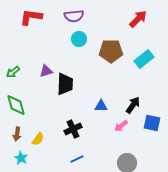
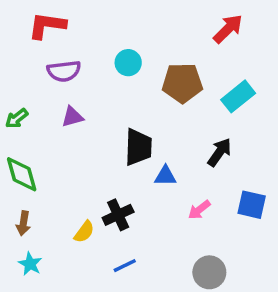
purple semicircle: (74, 16) -> (64, 71), moved
black trapezoid: (65, 84) -> (138, 147), moved
black arrow: (133, 105) -> (219, 152), moved
yellow semicircle: (38, 139) -> (84, 232), moved

